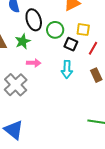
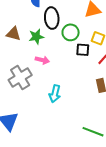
black square: (71, 44) -> (83, 50), turned -32
cyan arrow: (67, 69) -> (55, 94), moved

